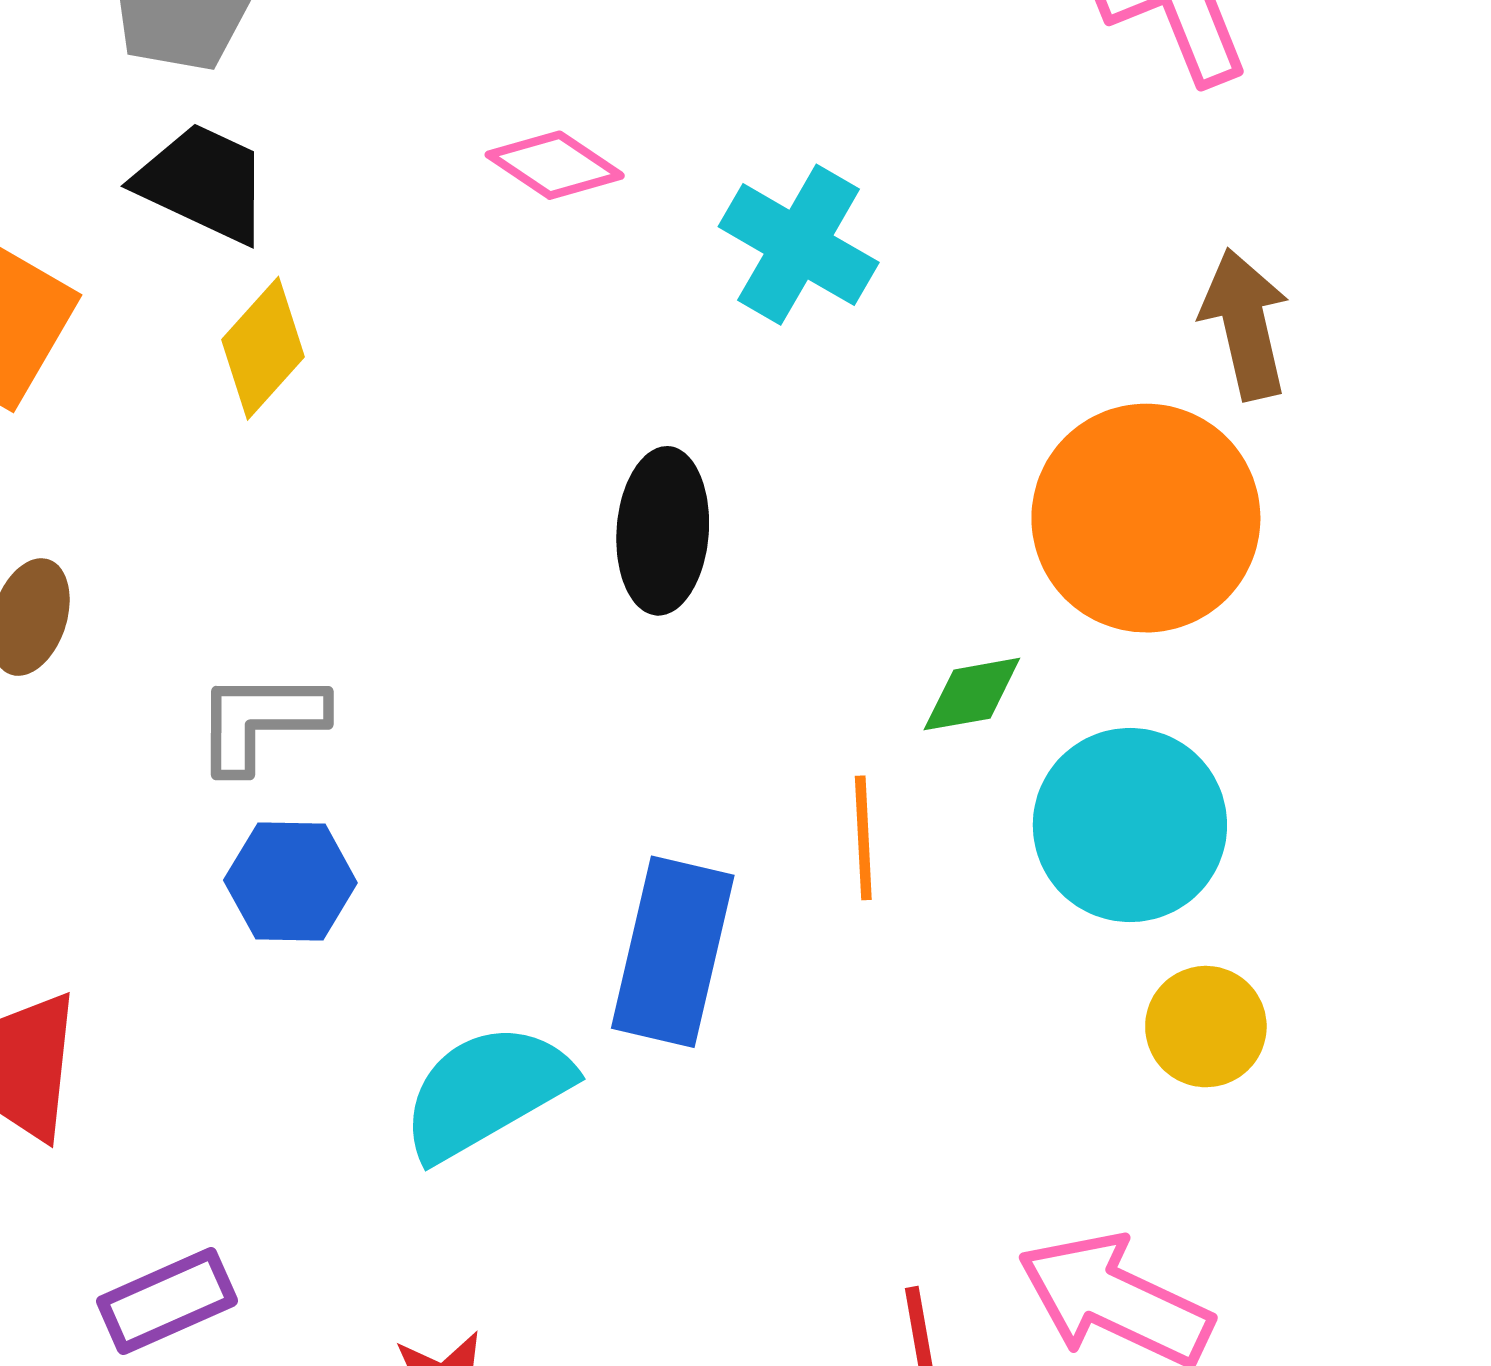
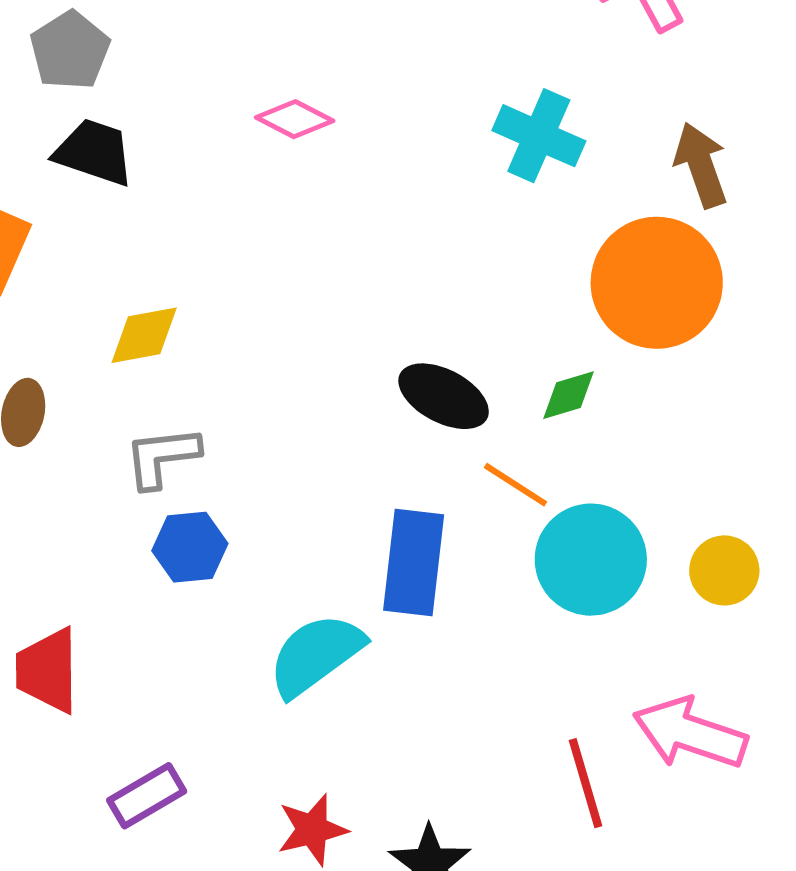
cyan cross: (799, 245) -> (539, 136), moved
yellow diamond: (263, 348) -> (144, 335), moved, turned 44
black ellipse: (663, 531) -> (444, 396), moved, turned -60
cyan circle: (1130, 825) -> (591, 560), moved
orange line: (863, 838) -> (516, 485), turned -48

